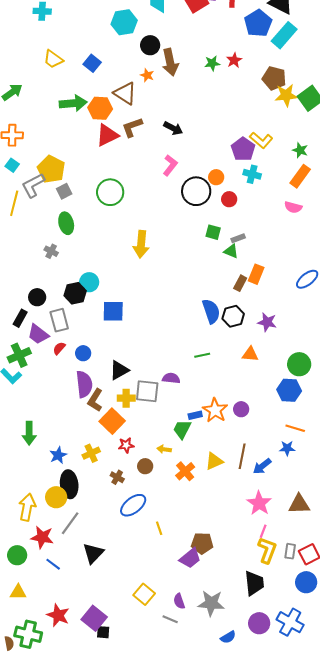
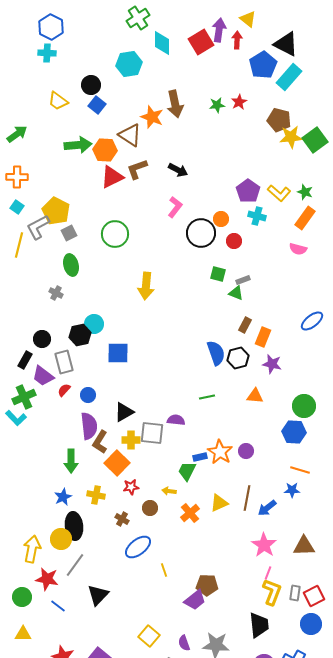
black circle: (150, 45) -> (91, 85), moved
orange star: (147, 75) -> (152, 117), size x1.6
yellow L-shape: (261, 140) -> (279, 193), moved
orange rectangle: (256, 274) -> (263, 337), moved
green arrow: (29, 433) -> (71, 461), moved
yellow cross: (91, 453) -> (96, 495), turned 36

